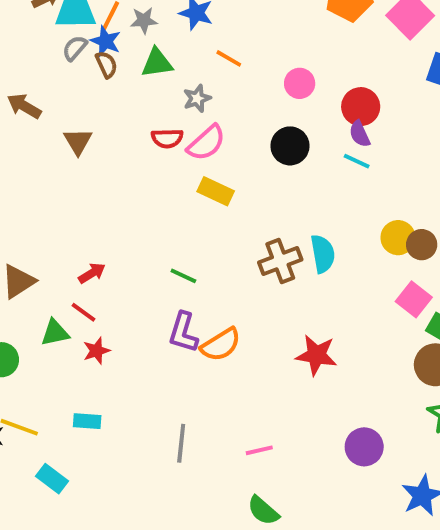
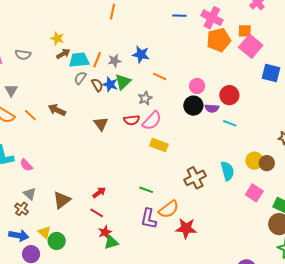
blue star: (106, 41) -> (110, 84), moved
green triangle: (157, 63) -> (123, 82), turned -30
purple semicircle: (360, 134) -> (212, 108), moved, turned -56
brown triangle: (78, 141) -> (101, 124), moved
black circle: (290, 146) -> (193, 106), moved
cyan semicircle: (323, 254) -> (227, 171), moved
pink square: (414, 299) -> (254, 193), moved
green triangle: (55, 333) -> (111, 242), moved
orange semicircle: (221, 345) -> (169, 209), moved
red star: (316, 355) -> (186, 228), moved

